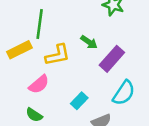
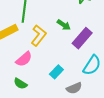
yellow L-shape: (58, 55) -> (39, 35), turned -40

